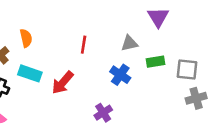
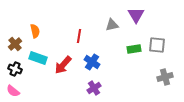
gray triangle: (129, 43) -> (112, 25), moved
gray square: (187, 69) -> (157, 45), moved
blue cross: (120, 75) -> (92, 62), moved

